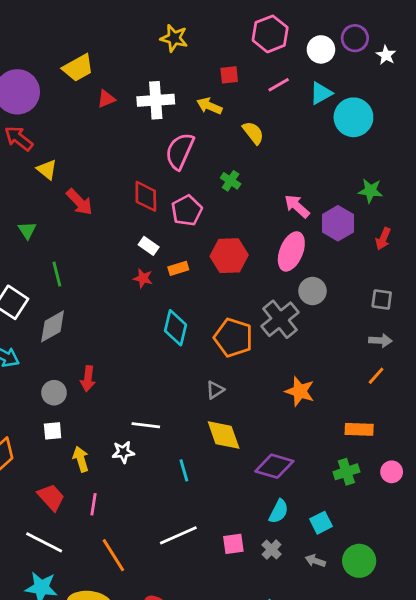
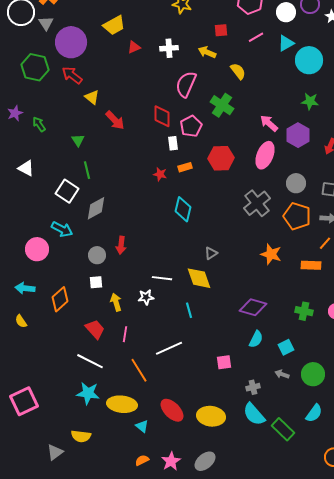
white cross: (156, 100) -> (169, 48), size x0.7
green cross: (231, 181) -> (222, 105), size x1.6
green star: (370, 191) -> (310, 101), moved
white rectangle: (149, 246) -> (173, 143), moved, turned 48
green line: (57, 274) -> (87, 170), moved
gray circle: (313, 291) -> (296, 183), moved
orange pentagon: (233, 338) -> (297, 216), moved
orange rectangle: (359, 429) -> (311, 265), moved
yellow diamond: (224, 435) -> (199, 278), moved
green cross: (346, 472) -> (304, 311), turned 30
white line: (178, 535) -> (169, 348), moved
gray cross: (272, 550) -> (253, 387), moved, turned 32

